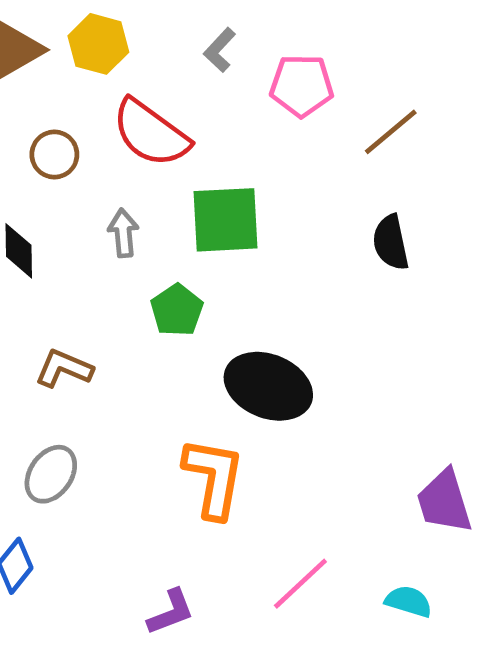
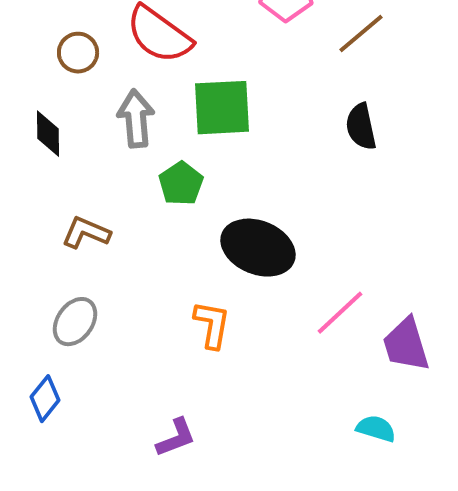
gray arrow: (123, 233) -> (136, 119), size x1.4
orange L-shape: (214, 478) -> (212, 325), size x0.7
pink line: (300, 584) -> (340, 313), moved

